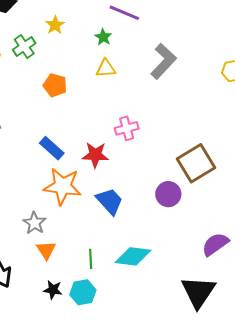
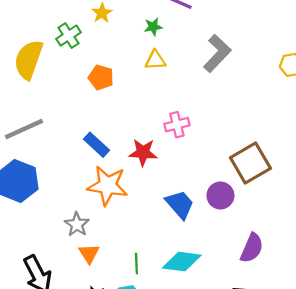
green star: (103, 37) -> (153, 27), turned 30
blue trapezoid: (110, 201) -> (180, 204), moved
purple semicircle: (215, 244) -> (252, 248), moved, turned 148

